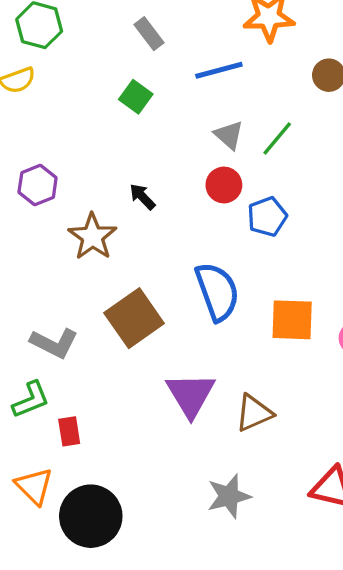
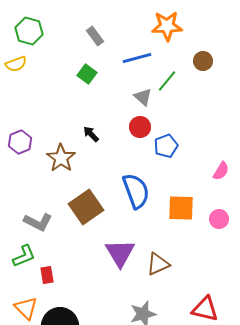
green line: (277, 138) -> (167, 81), moved
purple hexagon: (38, 185) -> (20, 142), moved

